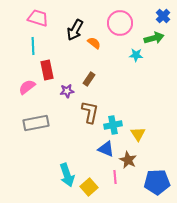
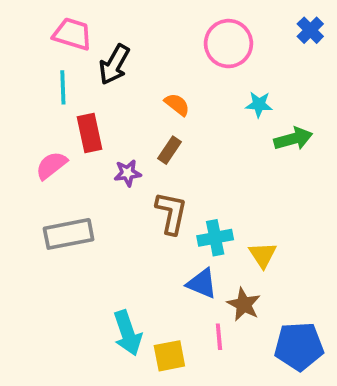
black arrow: (75, 30) -> (114, 64), moved
green arrow: (154, 38) -> (293, 139), moved
orange semicircle: (94, 43) -> (177, 104), moved
yellow square: (89, 187) -> (169, 356), turned 30

